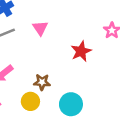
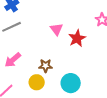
pink triangle: (40, 28) -> (57, 29), moved

